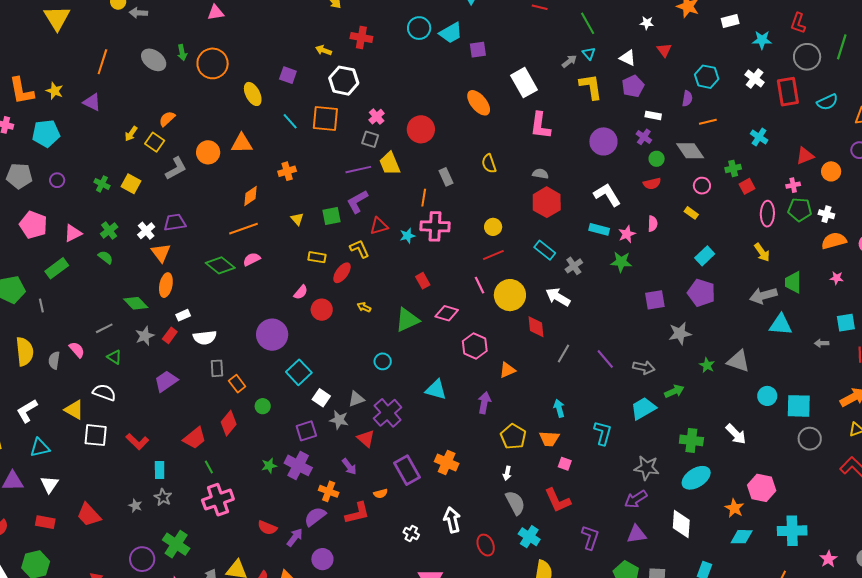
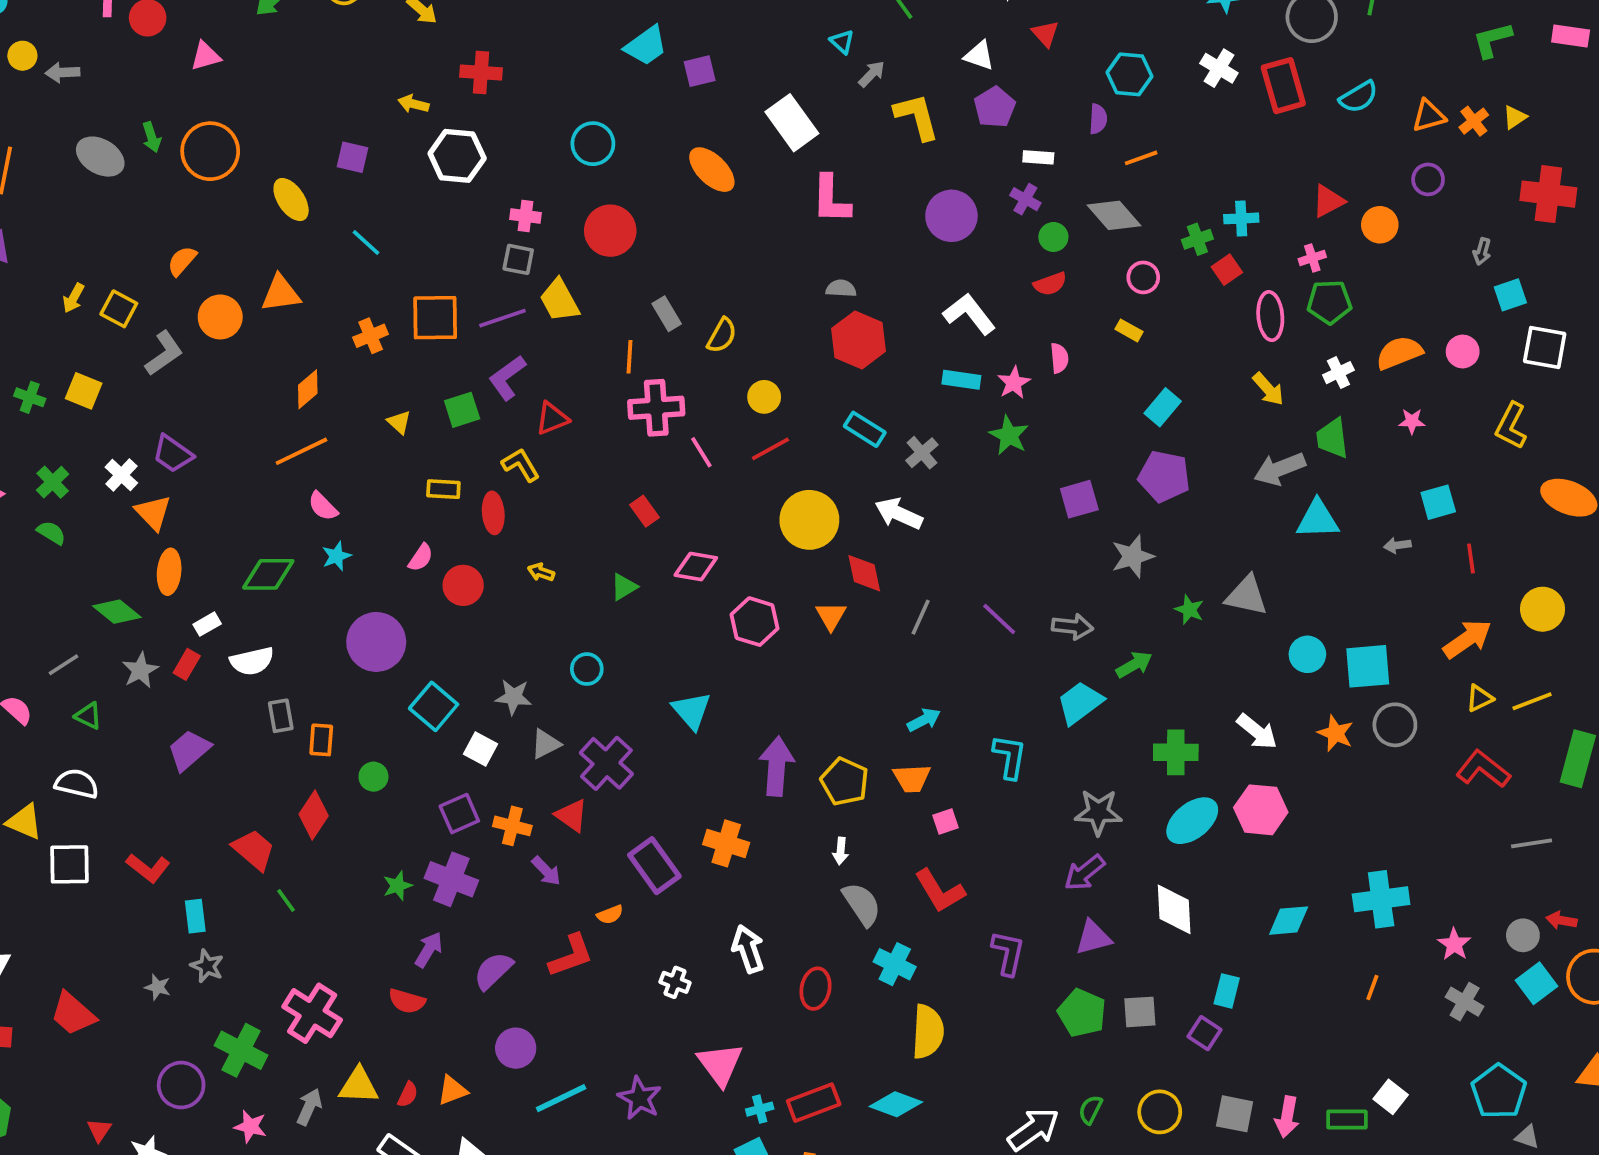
cyan circle: (419, 28) -> (593, 144), moved
cyan triangle: (589, 53) -> (842, 42), moved
pink cross: (377, 117) -> (525, 216), turned -35
orange square: (325, 118) -> (435, 318), moved
orange semicircle: (167, 119) -> (182, 261), moved
cyan cross: (759, 137) -> (1241, 218), moved, turned -30
yellow semicircle: (489, 164) -> (722, 335), moved, turned -126
white cross: (826, 214) -> (1338, 373), moved, turned -35
purple trapezoid: (175, 222) -> (173, 454), turned -130
cyan star: (407, 236) -> (337, 556), moved
pink semicircle: (252, 259) -> (323, 506), turned -102
green star: (621, 262) -> (1009, 435), turned 30
green diamond: (220, 265) -> (268, 574), moved, turned -32
red ellipse: (342, 273) -> (493, 513), turned -35
pink line: (479, 285) -> (701, 452), moved
green triangle: (407, 320) -> (624, 587), size x0.6
orange triangle: (507, 370) -> (831, 616), moved, turned -30
orange rectangle: (237, 384) -> (321, 740), turned 48
cyan triangle: (436, 390) -> (692, 711), turned 40
purple arrow: (484, 403) -> (777, 766), moved, size x1.4
cyan arrow: (559, 408) -> (924, 720), turned 84
gray star: (339, 420) -> (513, 697), moved
red trapezoid: (195, 438) -> (254, 850), turned -95
pink square: (565, 464) -> (946, 822), turned -32
pink hexagon: (762, 488) -> (1261, 810), moved
orange cross: (329, 491) -> (512, 826), moved
pink cross: (218, 500) -> (312, 1013), moved, turned -32
orange star: (734, 508) -> (1336, 733), moved
purple arrow: (295, 537) -> (429, 950), moved
red ellipse: (486, 545) -> (815, 989), turned 40

